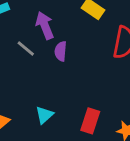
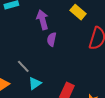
gray line: (26, 49) -> (23, 66), moved

